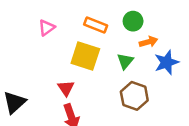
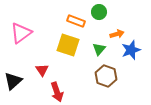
green circle: (133, 21) -> (99, 12), moved
pink triangle: (47, 28) -> (21, 33), moved, size x1.6
red triangle: (66, 88) -> (42, 70), moved

